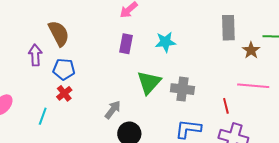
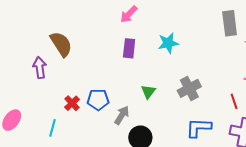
blue pentagon: (64, 69) -> (98, 100), moved
green triangle: (149, 82) -> (148, 92), moved, size x0.6
gray cross: (182, 89) -> (189, 88), turned -30

